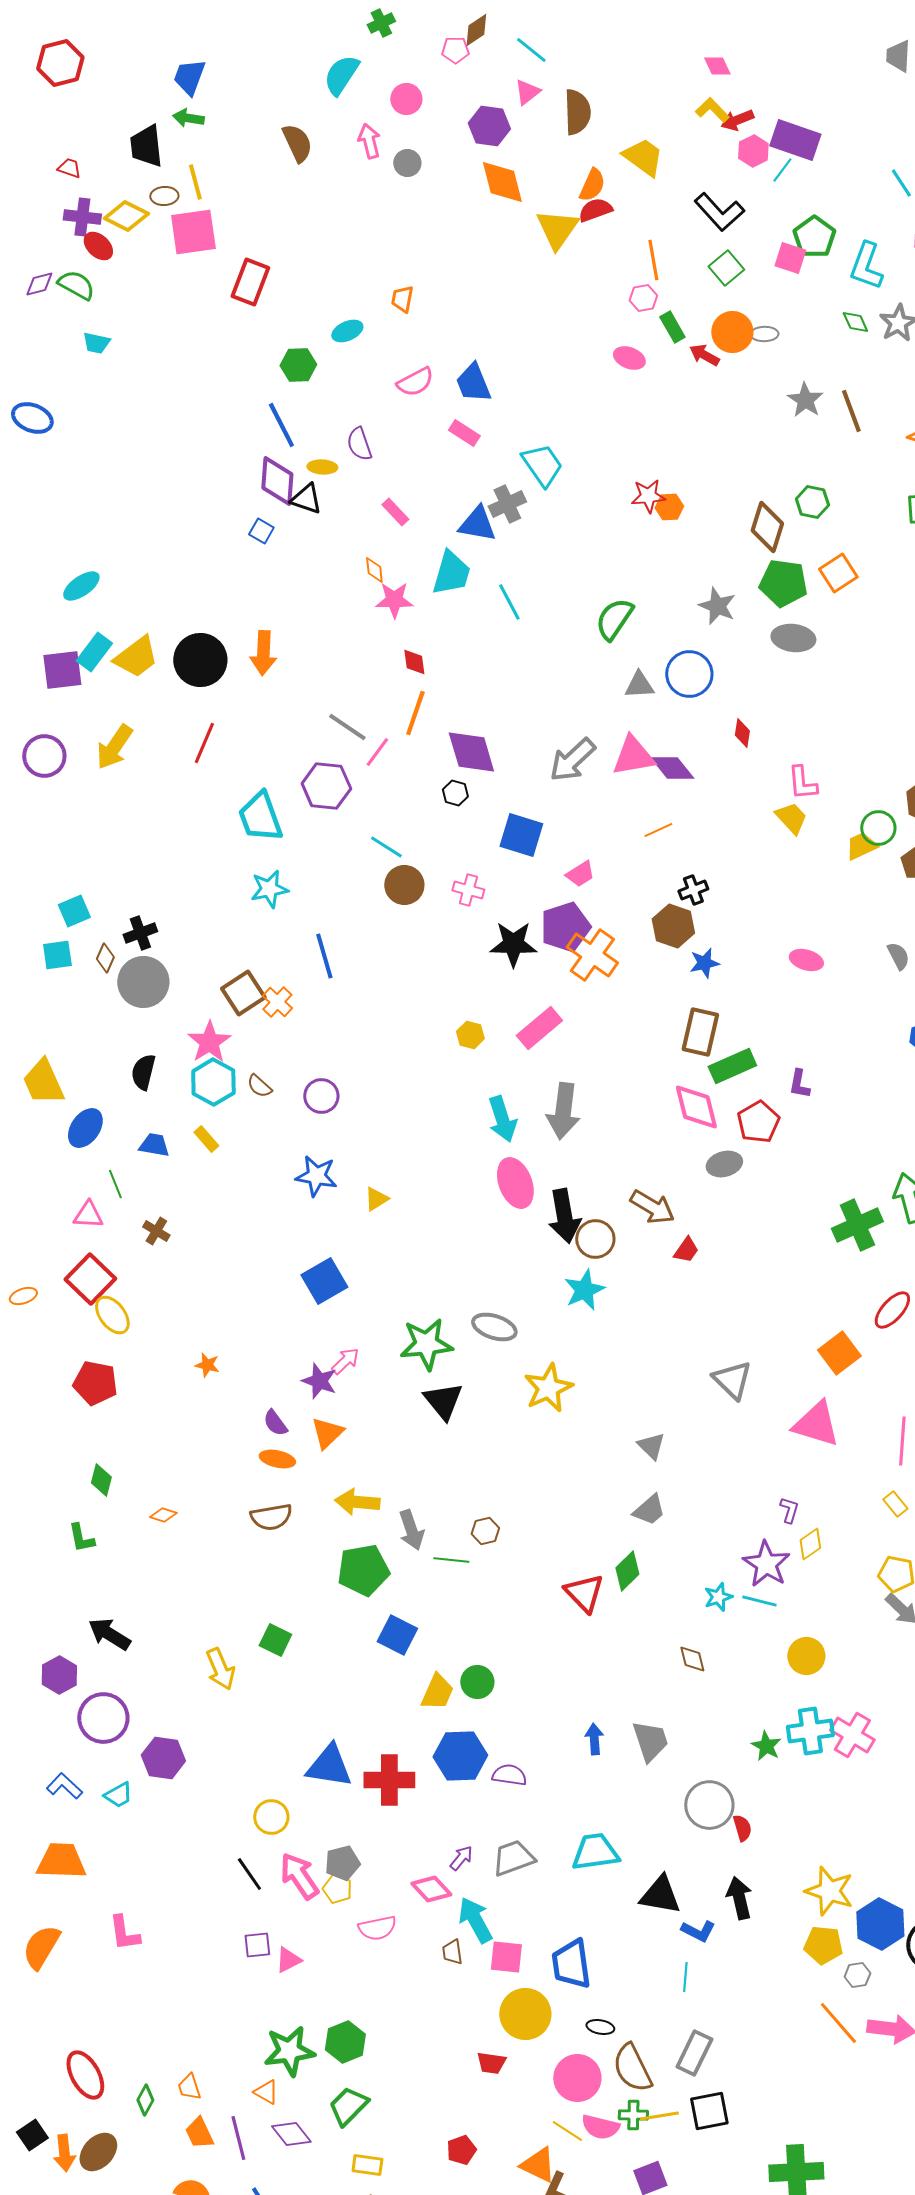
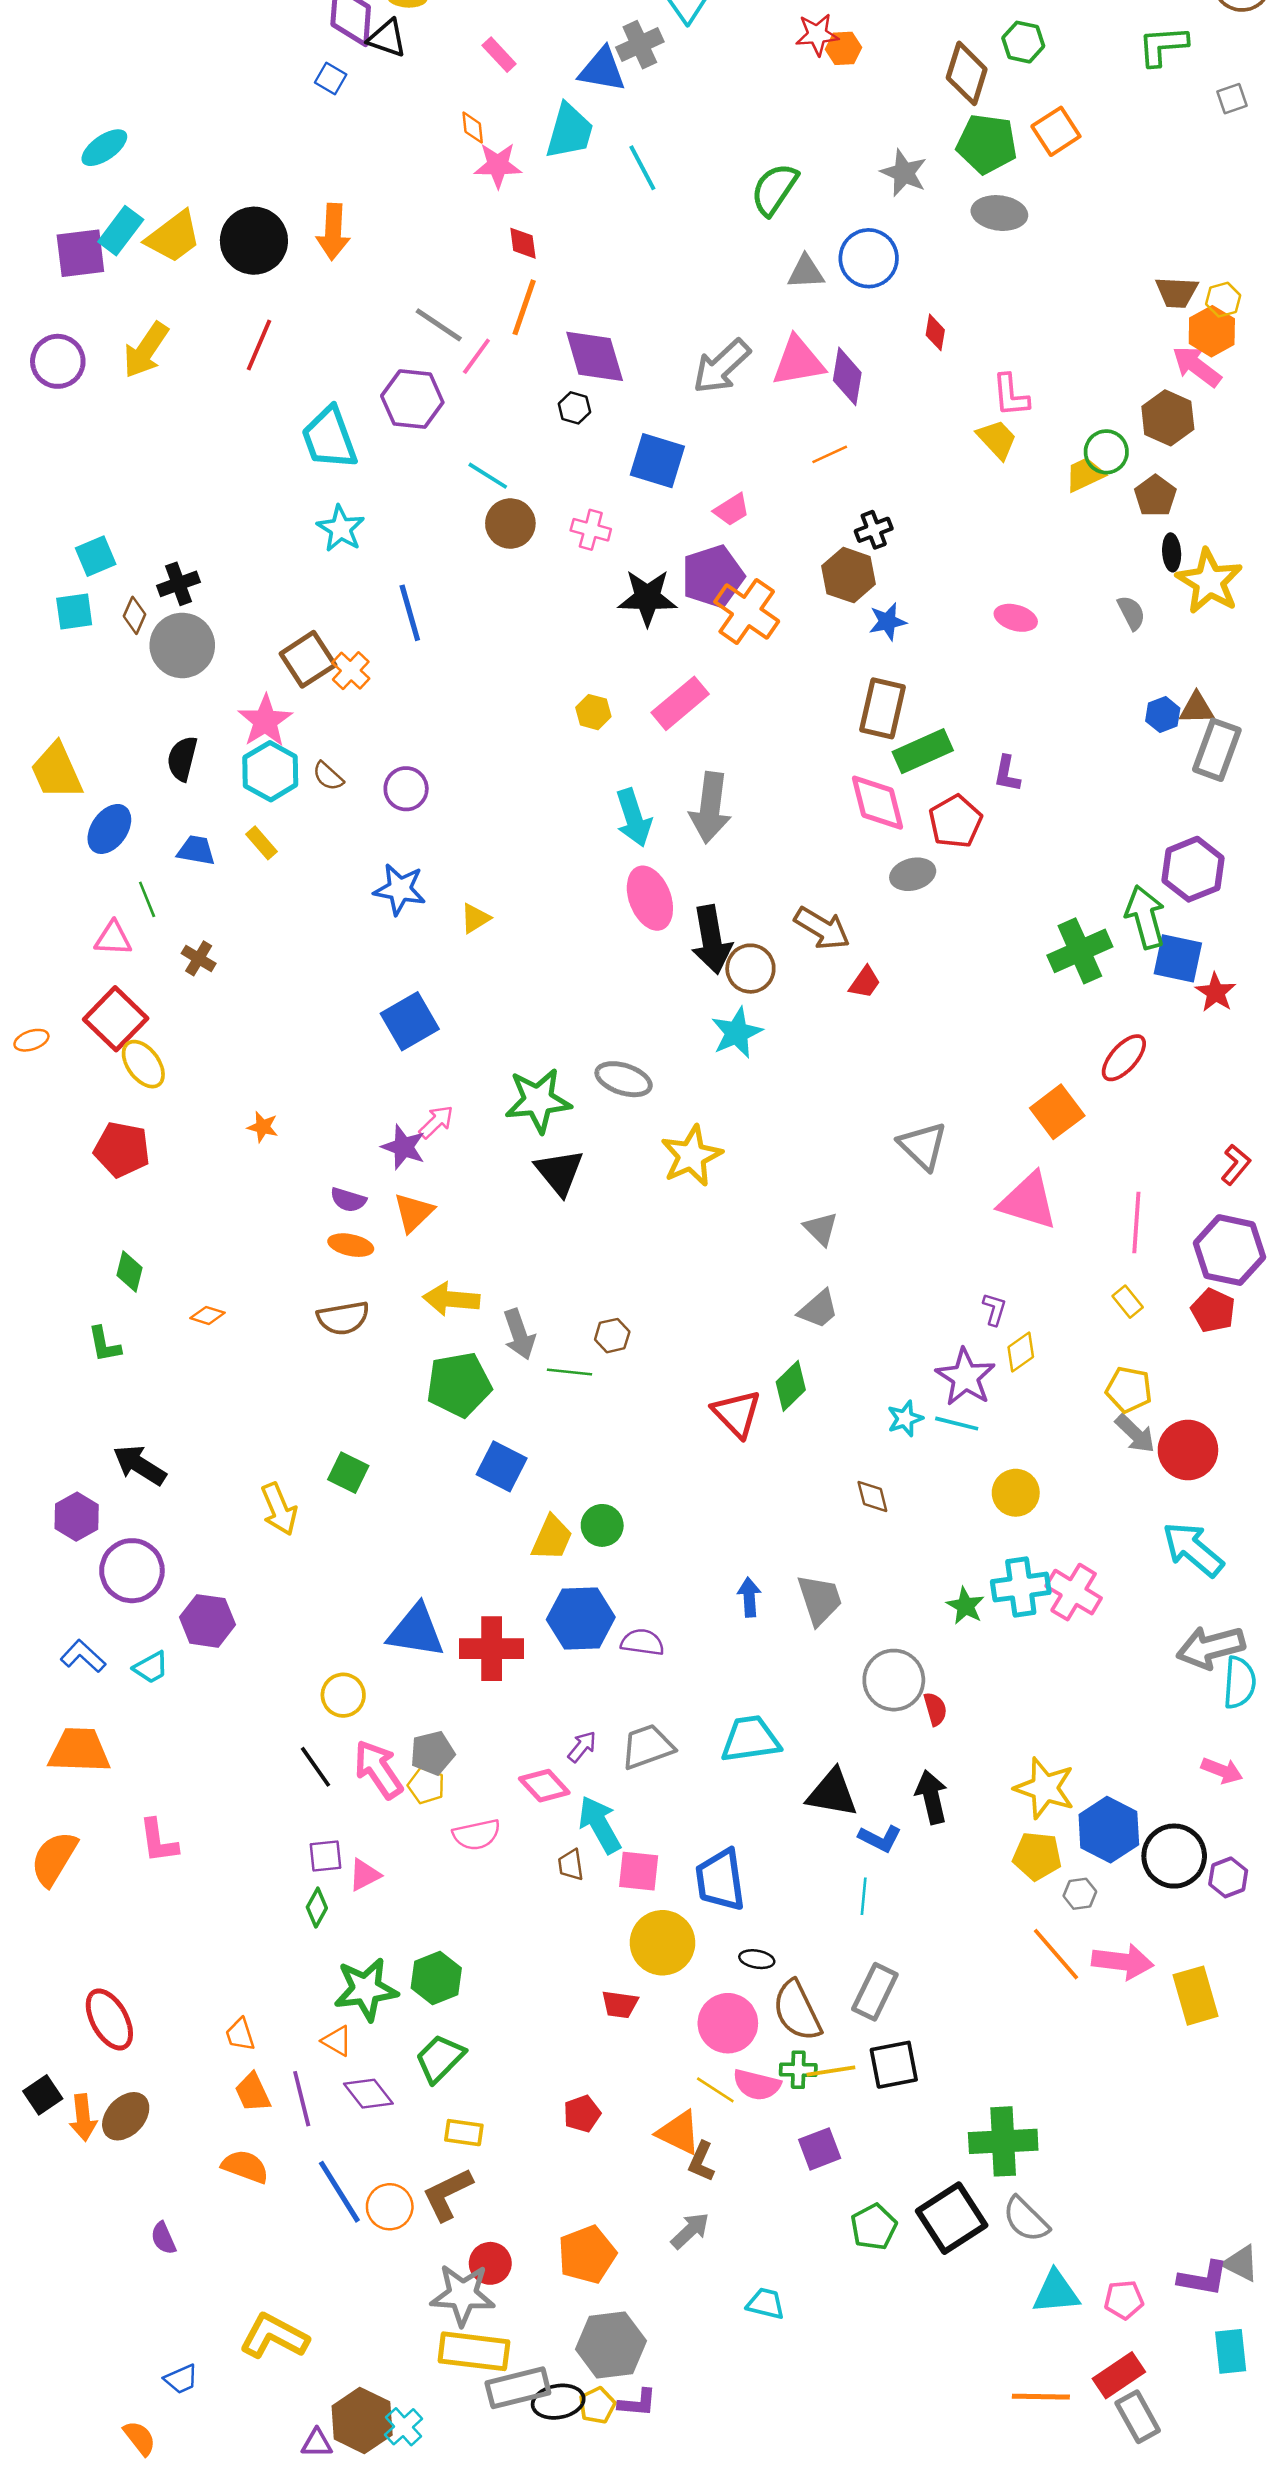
purple diamond: (672, 768) -> (847, 376), turned 48
cyan star: (269, 889) -> (341, 529), turned -30
purple semicircle: (275, 1423) -> (348, 1200), turned -36
green diamond: (145, 2100) -> (317, 1908), moved

